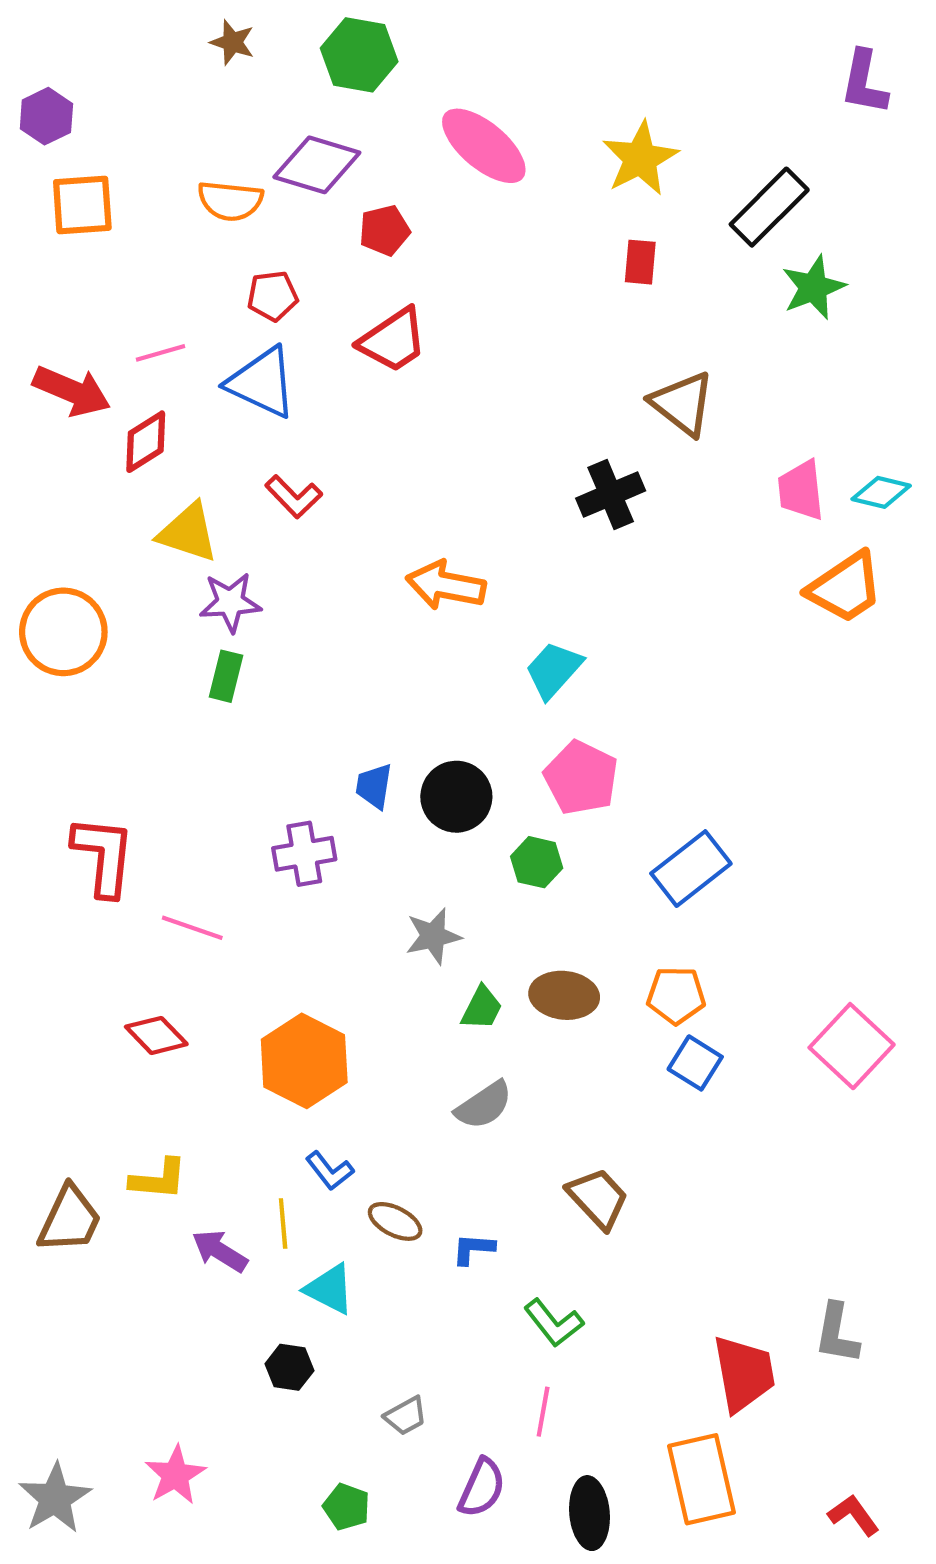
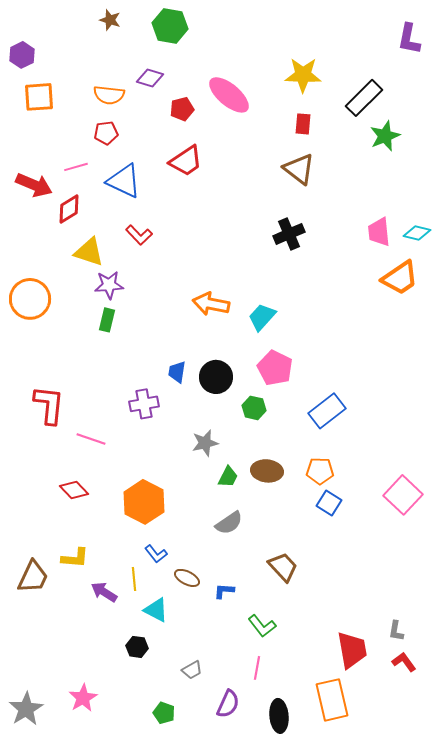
pink ellipse: (484, 146) -> (229, 95), moved
yellow star: (640, 159) -> (303, 75), turned 30
purple diamond: (317, 165) -> (150, 78), size x0.7
red pentagon: (273, 296) -> (106, 133), moved
brown triangle: (682, 404) -> (299, 169), moved
orange arrow: (446, 585) -> (211, 304), moved
gray L-shape: (837, 1333) -> (396, 631), size x0.7
red L-shape: (854, 1515) -> (404, 662), moved

